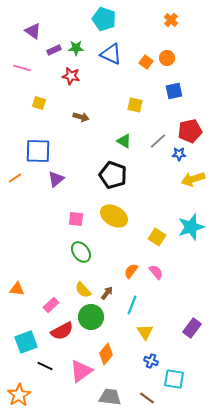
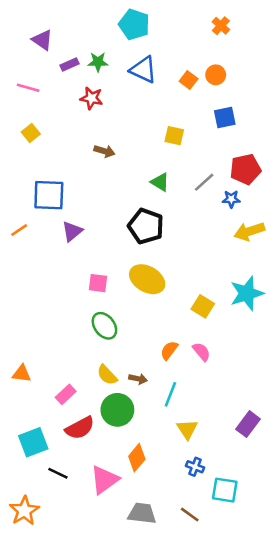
yellow square: (39, 103) -> (31, 133), moved, turned 32
brown arrow: (107, 293) -> (138, 379), turned 64

